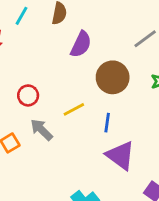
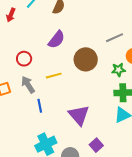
purple semicircle: (81, 44) -> (56, 40), moved
blue line: (107, 123) -> (40, 106), moved, turned -32

